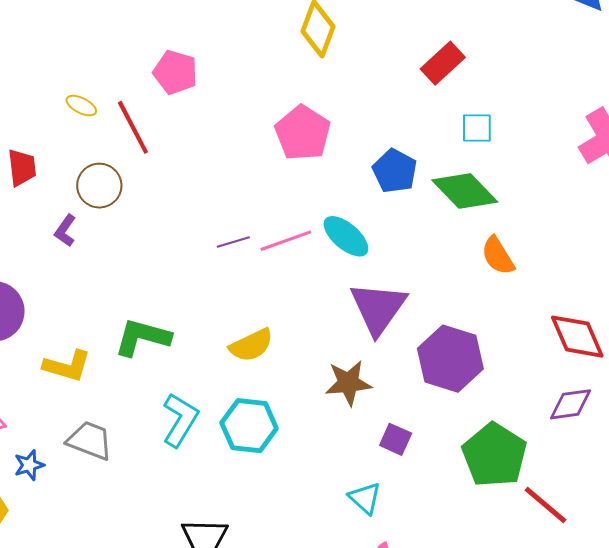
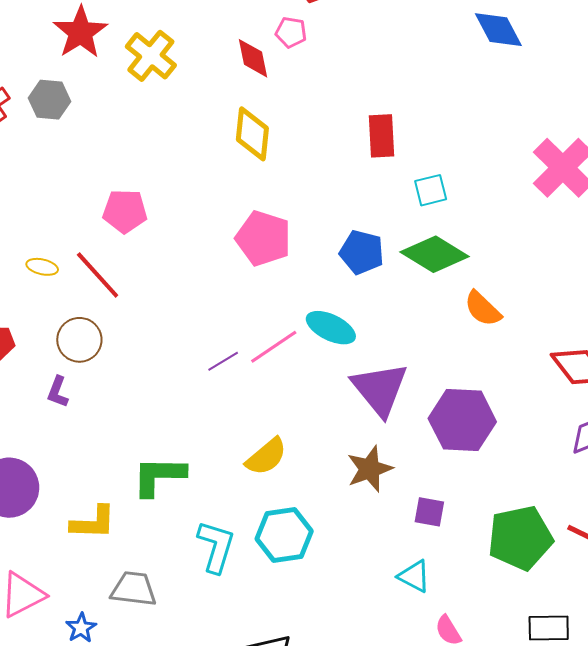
red rectangle: (443, 63) -> (382, 136), turned -36
green pentagon: (494, 455) -> (520, 538), moved, turned -30

